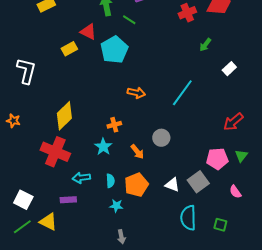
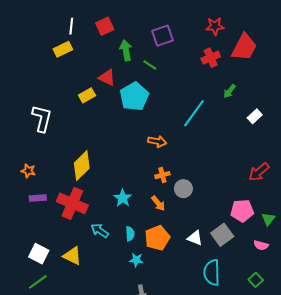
cyan line: (182, 93) -> (194, 113), moved
orange cross: (114, 125) -> (162, 175), moved
green triangle: (241, 156) -> (268, 219), moved
cyan arrow: (81, 178) -> (100, 231), turned 42
pink semicircle: (235, 192) -> (261, 245), turned -40
purple rectangle: (68, 200) -> (38, 198), moved
yellow triangle: (48, 222) -> (72, 256), moved
green square: (220, 225) -> (256, 280), moved, turned 32

